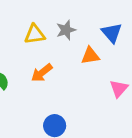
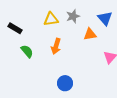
orange arrow: (42, 73) -> (56, 46), turned -35

